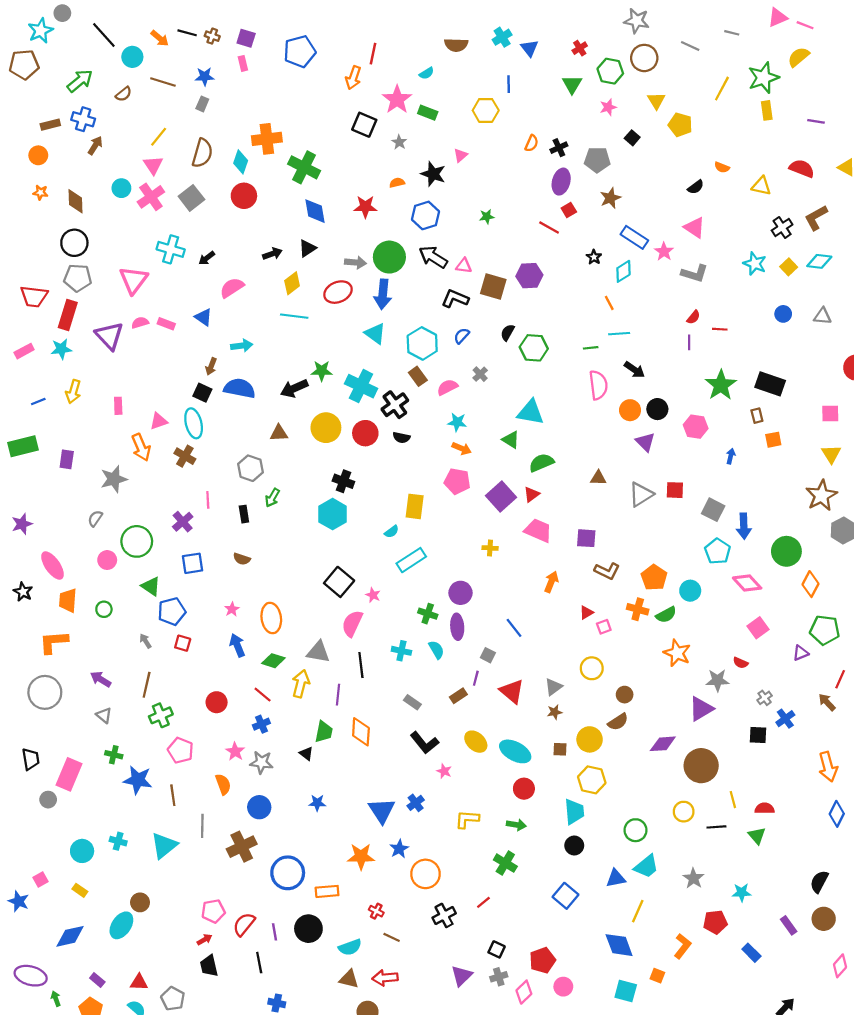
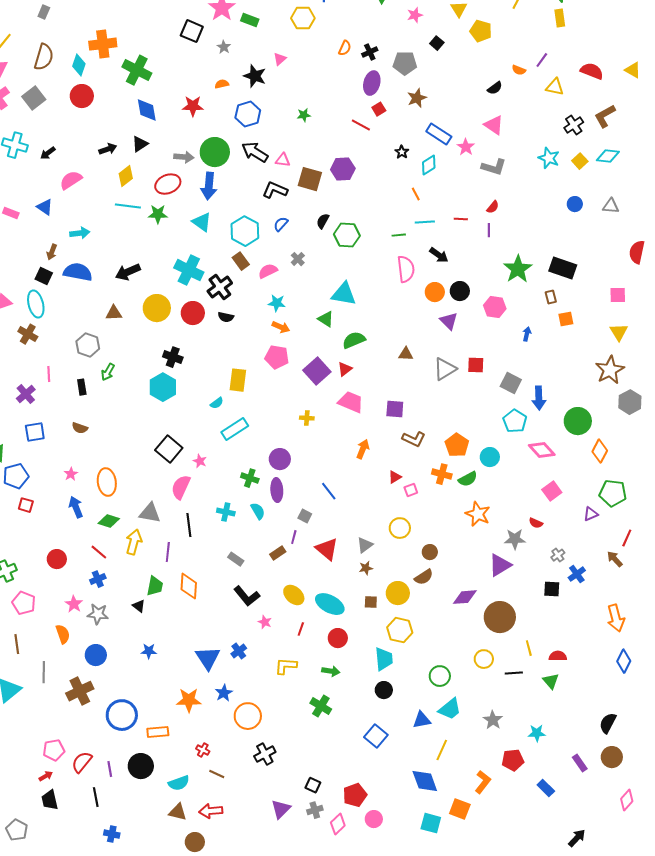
purple line: (816, 121) -> (542, 60), moved, turned -63
red line: (720, 329) -> (461, 219), moved
green star: (322, 371) -> (158, 214), moved
red line: (483, 902) -> (301, 629), moved, turned -32
orange square: (657, 976) -> (460, 809), size x1.5

